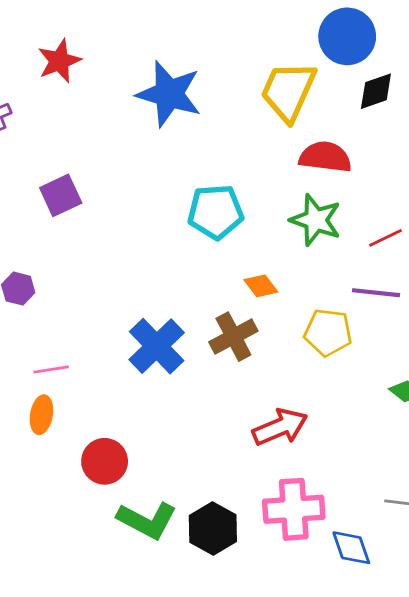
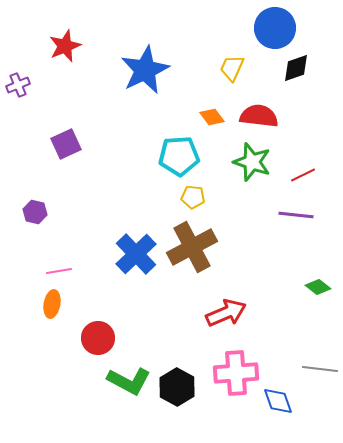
yellow trapezoid: (288, 91) -> (232, 68), size x0.6
blue star: (169, 94) -> (145, 70), turned 30
orange diamond: (261, 286) -> (212, 117), moved
yellow pentagon: (328, 332) -> (193, 197), moved, size x0.7
brown cross: (233, 337) -> (192, 247), size x1.4

